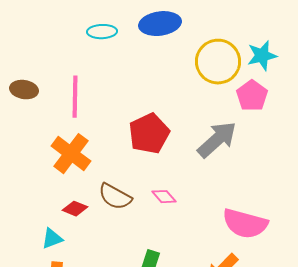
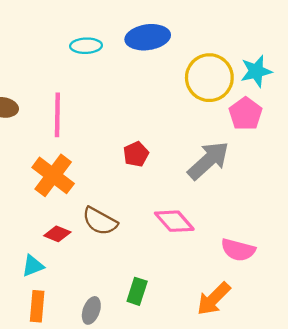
red pentagon: (149, 134) -> (136, 154), size x0.6
pink diamond: (164, 197) -> (174, 221), moved, size x1.5
pink semicircle: (245, 224) -> (238, 250), size x0.7

